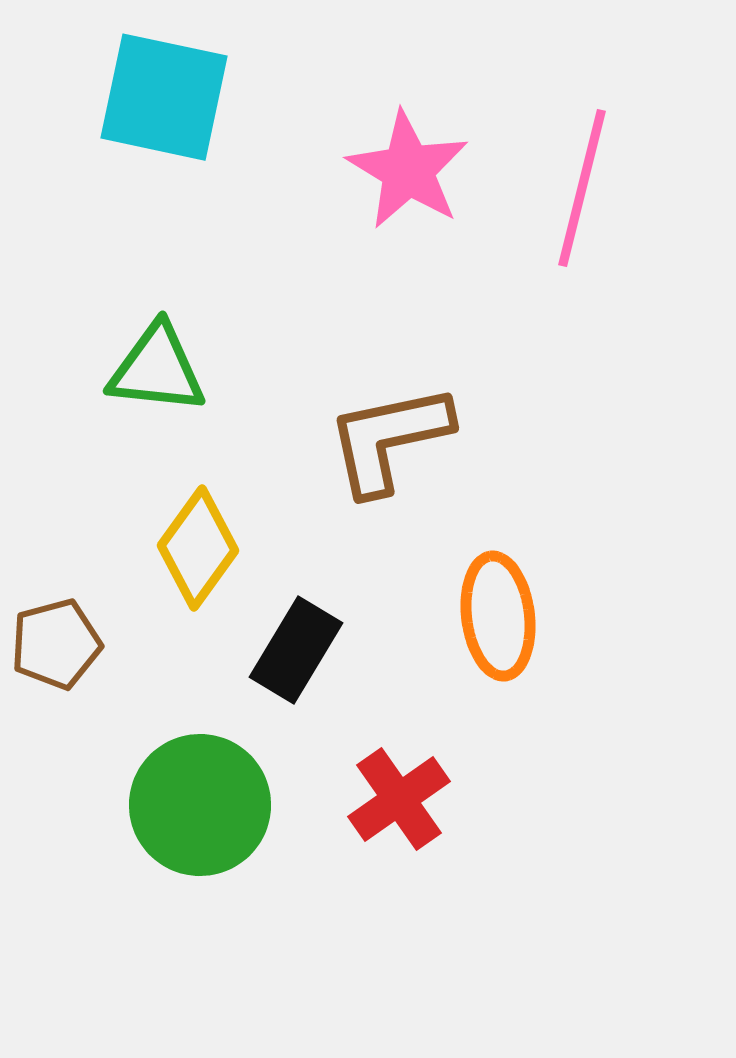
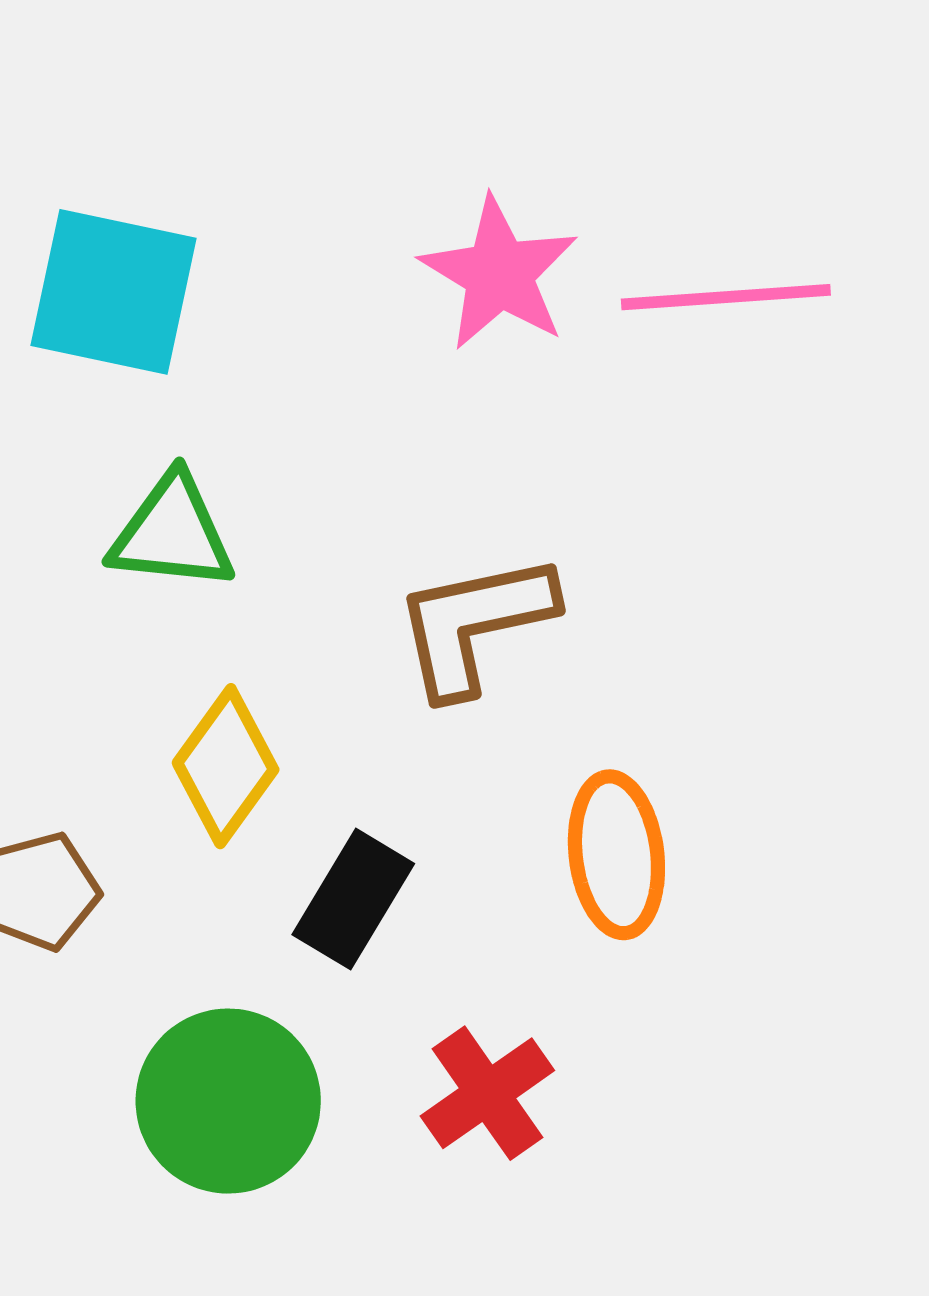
cyan square: (164, 97) -> (113, 292), moved
pink line: (582, 188) -> (726, 297), turned 72

